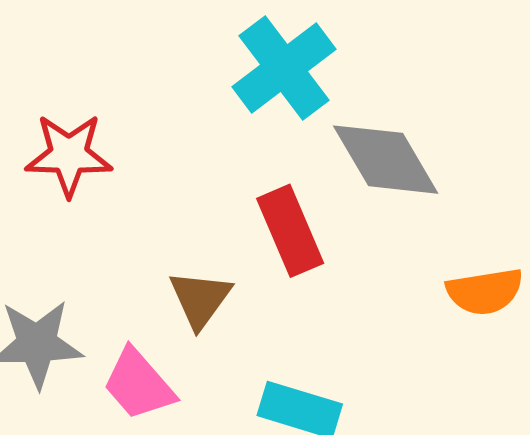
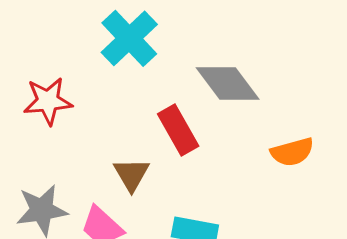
cyan cross: (284, 68) -> (129, 38), moved

